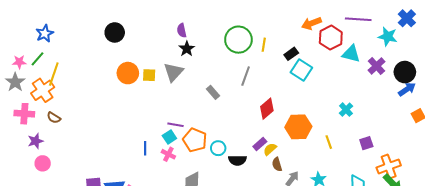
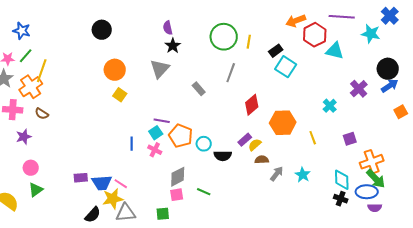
blue star: (45, 33) -> (22, 31), moved, turned -30
purple cross: (376, 66) -> (359, 89), moved
yellow square: (149, 75) -> (120, 95), moved, turned 32
pink circle: (43, 163) -> (31, 168), moved
brown semicircle: (277, 164) -> (262, 160), turned 104

